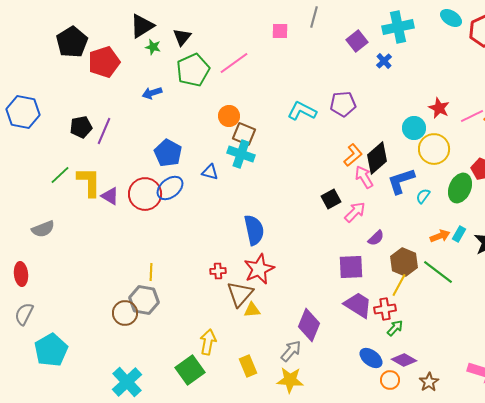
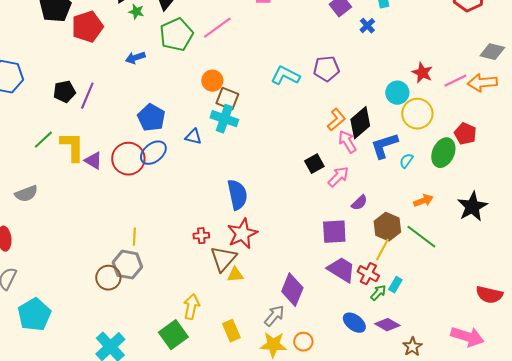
cyan rectangle: (459, 234) -> (395, 285), moved
red cross: (385, 309) -> (368, 274), turned 35
orange circle: (390, 380) -> (303, 342), moved

